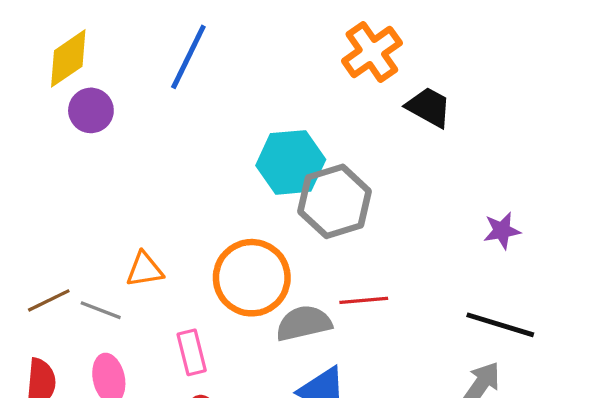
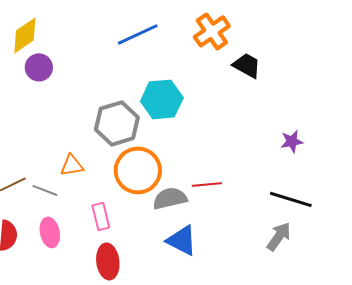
blue line: (188, 57) -> (138, 34), moved, turned 39
gray hexagon: (335, 201) -> (117, 123), moved

